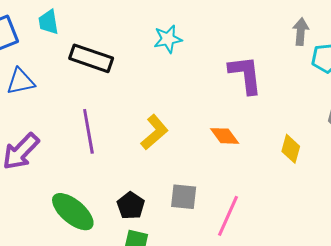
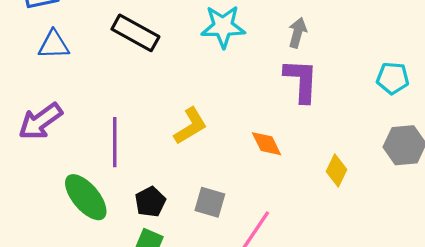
gray arrow: (301, 32) -> (297, 33), moved
cyan star: (168, 39) -> (223, 27), size x1.4
purple line: (88, 131) -> (115, 142), moved

